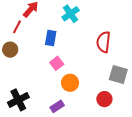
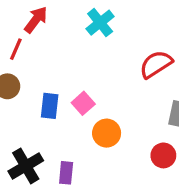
blue rectangle: (51, 38) -> (50, 106), moved
red semicircle: (104, 42) -> (156, 64), turned 55
purple rectangle: (57, 106) -> (66, 173), moved, turned -48

